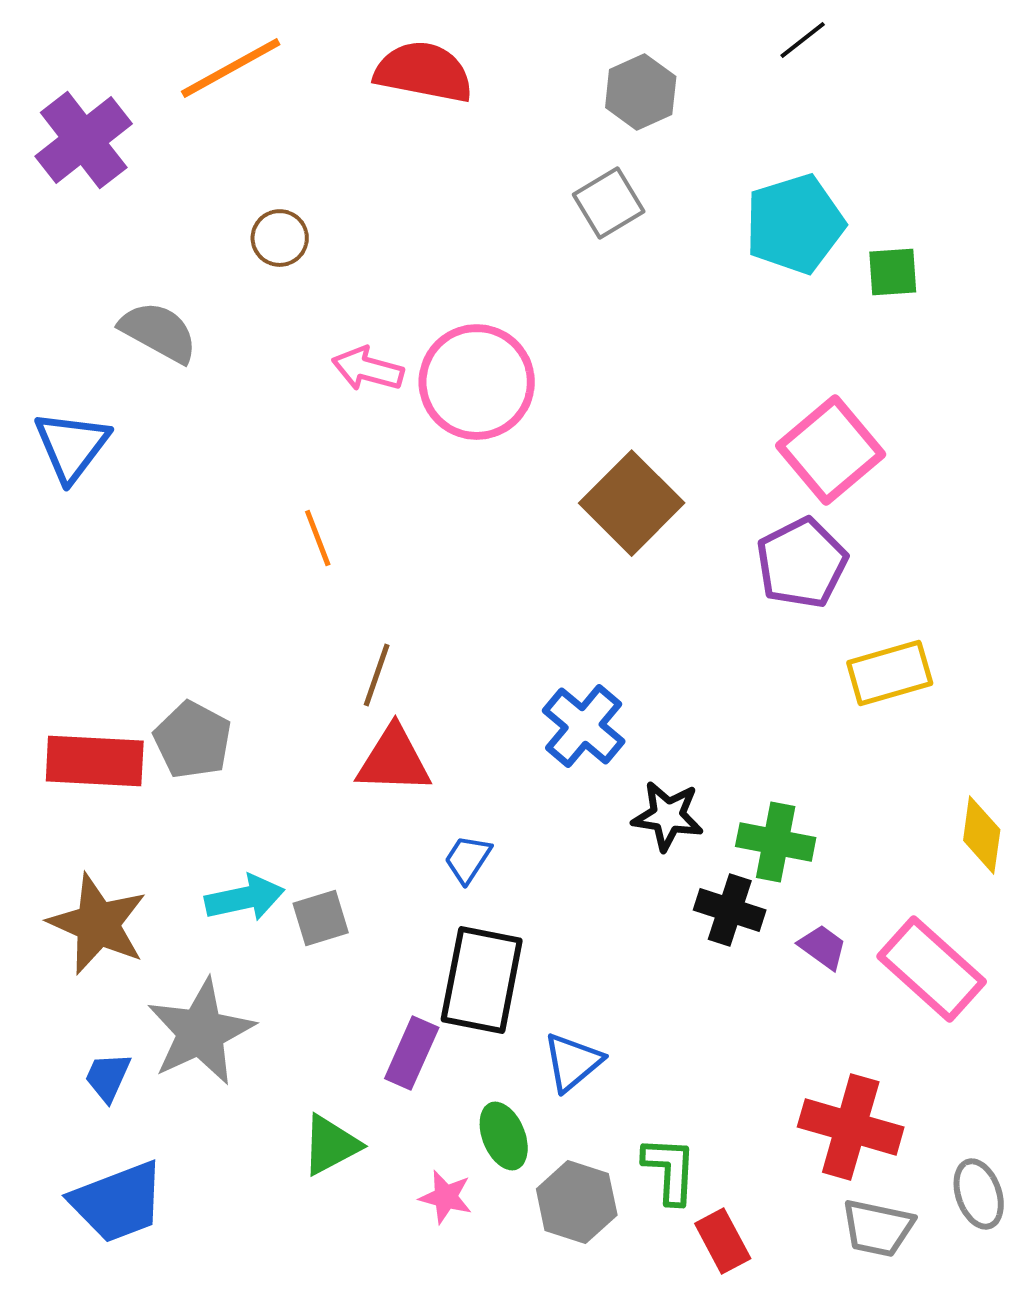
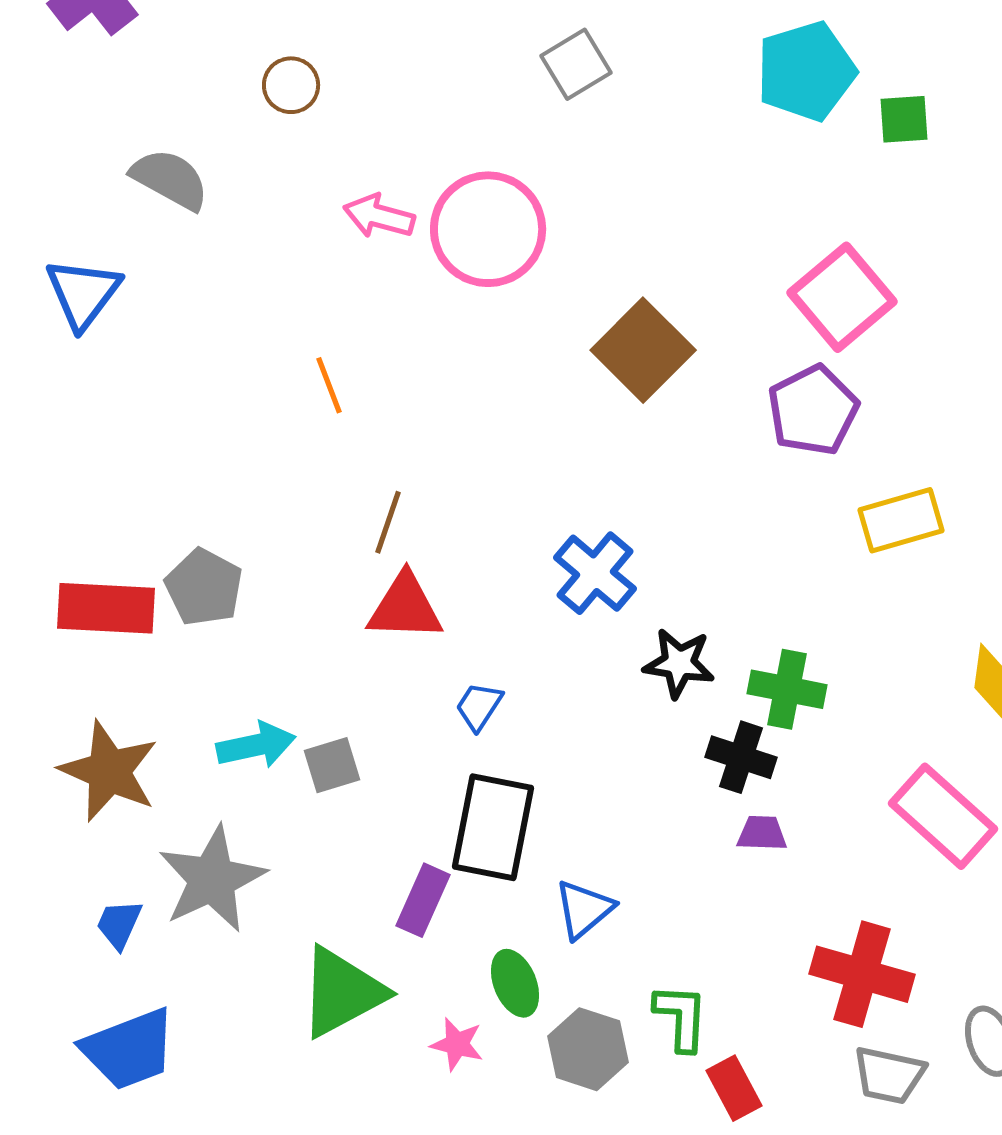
gray square: (609, 203) -> (576, 64), moved
purple trapezoid: (823, 947) -> (762, 833), moved, turned -34
green triangle: (331, 1145) -> (342, 992), size x1.5

